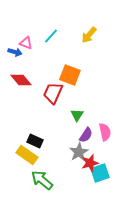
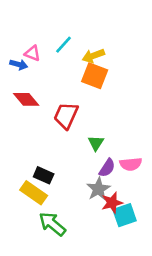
yellow arrow: (89, 35) -> (93, 56), moved, turned 30
orange square: (70, 75) -> (95, 76), moved
pink semicircle: (105, 132) -> (131, 164), turned 96

